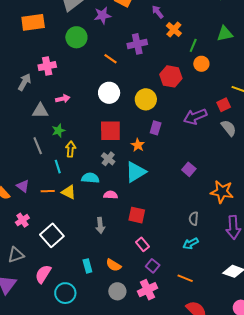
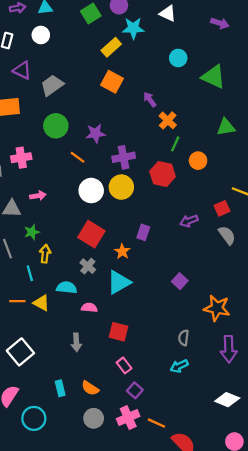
purple star: (102, 15) -> (95, 133), moved
purple cross: (137, 44) -> (124, 157), moved
green line: (193, 45) -> (175, 144), moved
orange line: (111, 59) -> (78, 157), moved
yellow circle: (146, 99) -> (121, 187), moved
purple arrow: (195, 117) -> (189, 221), size x0.7
red square: (110, 131) -> (91, 234), turned 30
orange line: (185, 278) -> (156, 423), moved

